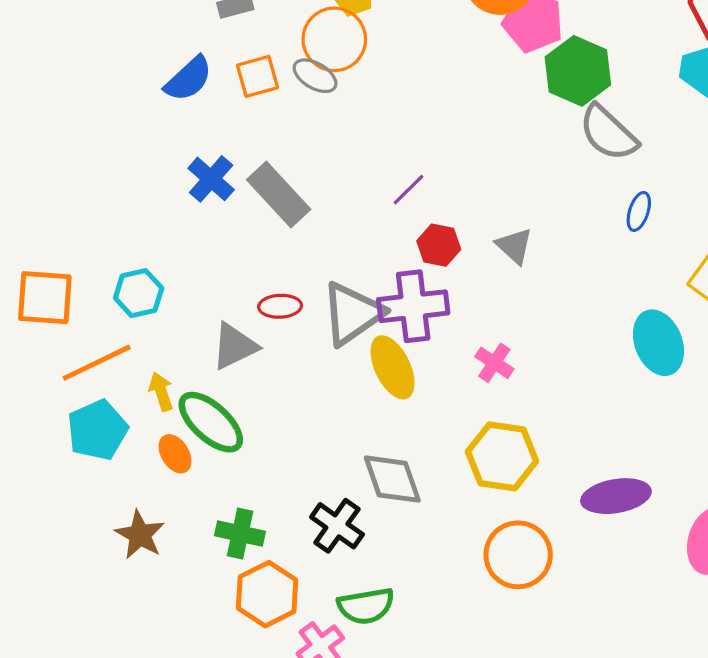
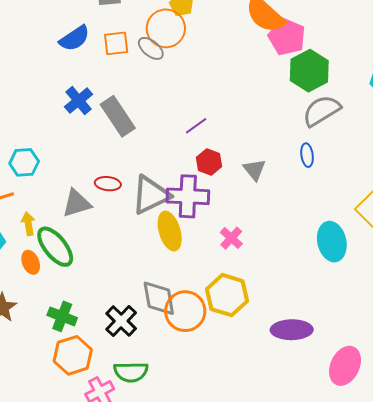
gray semicircle: (608, 133) -> (322, 111), turned 96
blue ellipse: (639, 211) -> (307, 155), moved, turned -35
orange circle: (518, 555) -> (185, 311), moved

